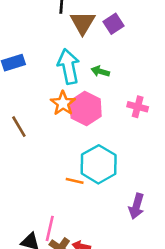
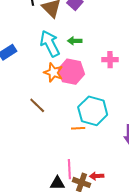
brown line: (19, 127) -> (37, 105), moved

